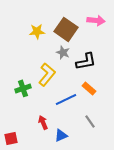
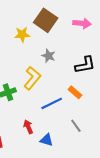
brown square: (66, 29) -> (46, 20), moved
black L-shape: (86, 61) -> (85, 65), moved
blue triangle: (61, 135) -> (47, 140), turned 40

